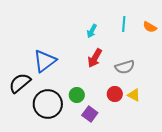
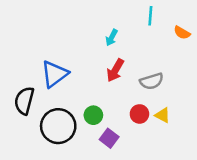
cyan line: (124, 24) -> (150, 16), moved
black semicircle: (20, 83) -> (24, 101), turned -35

